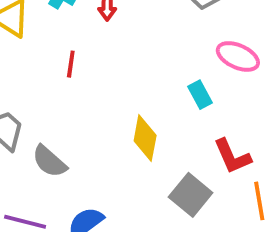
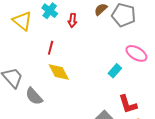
cyan rectangle: (200, 95) -> (115, 71), turned 64
yellow diamond: (145, 138) -> (59, 72), moved, turned -45

